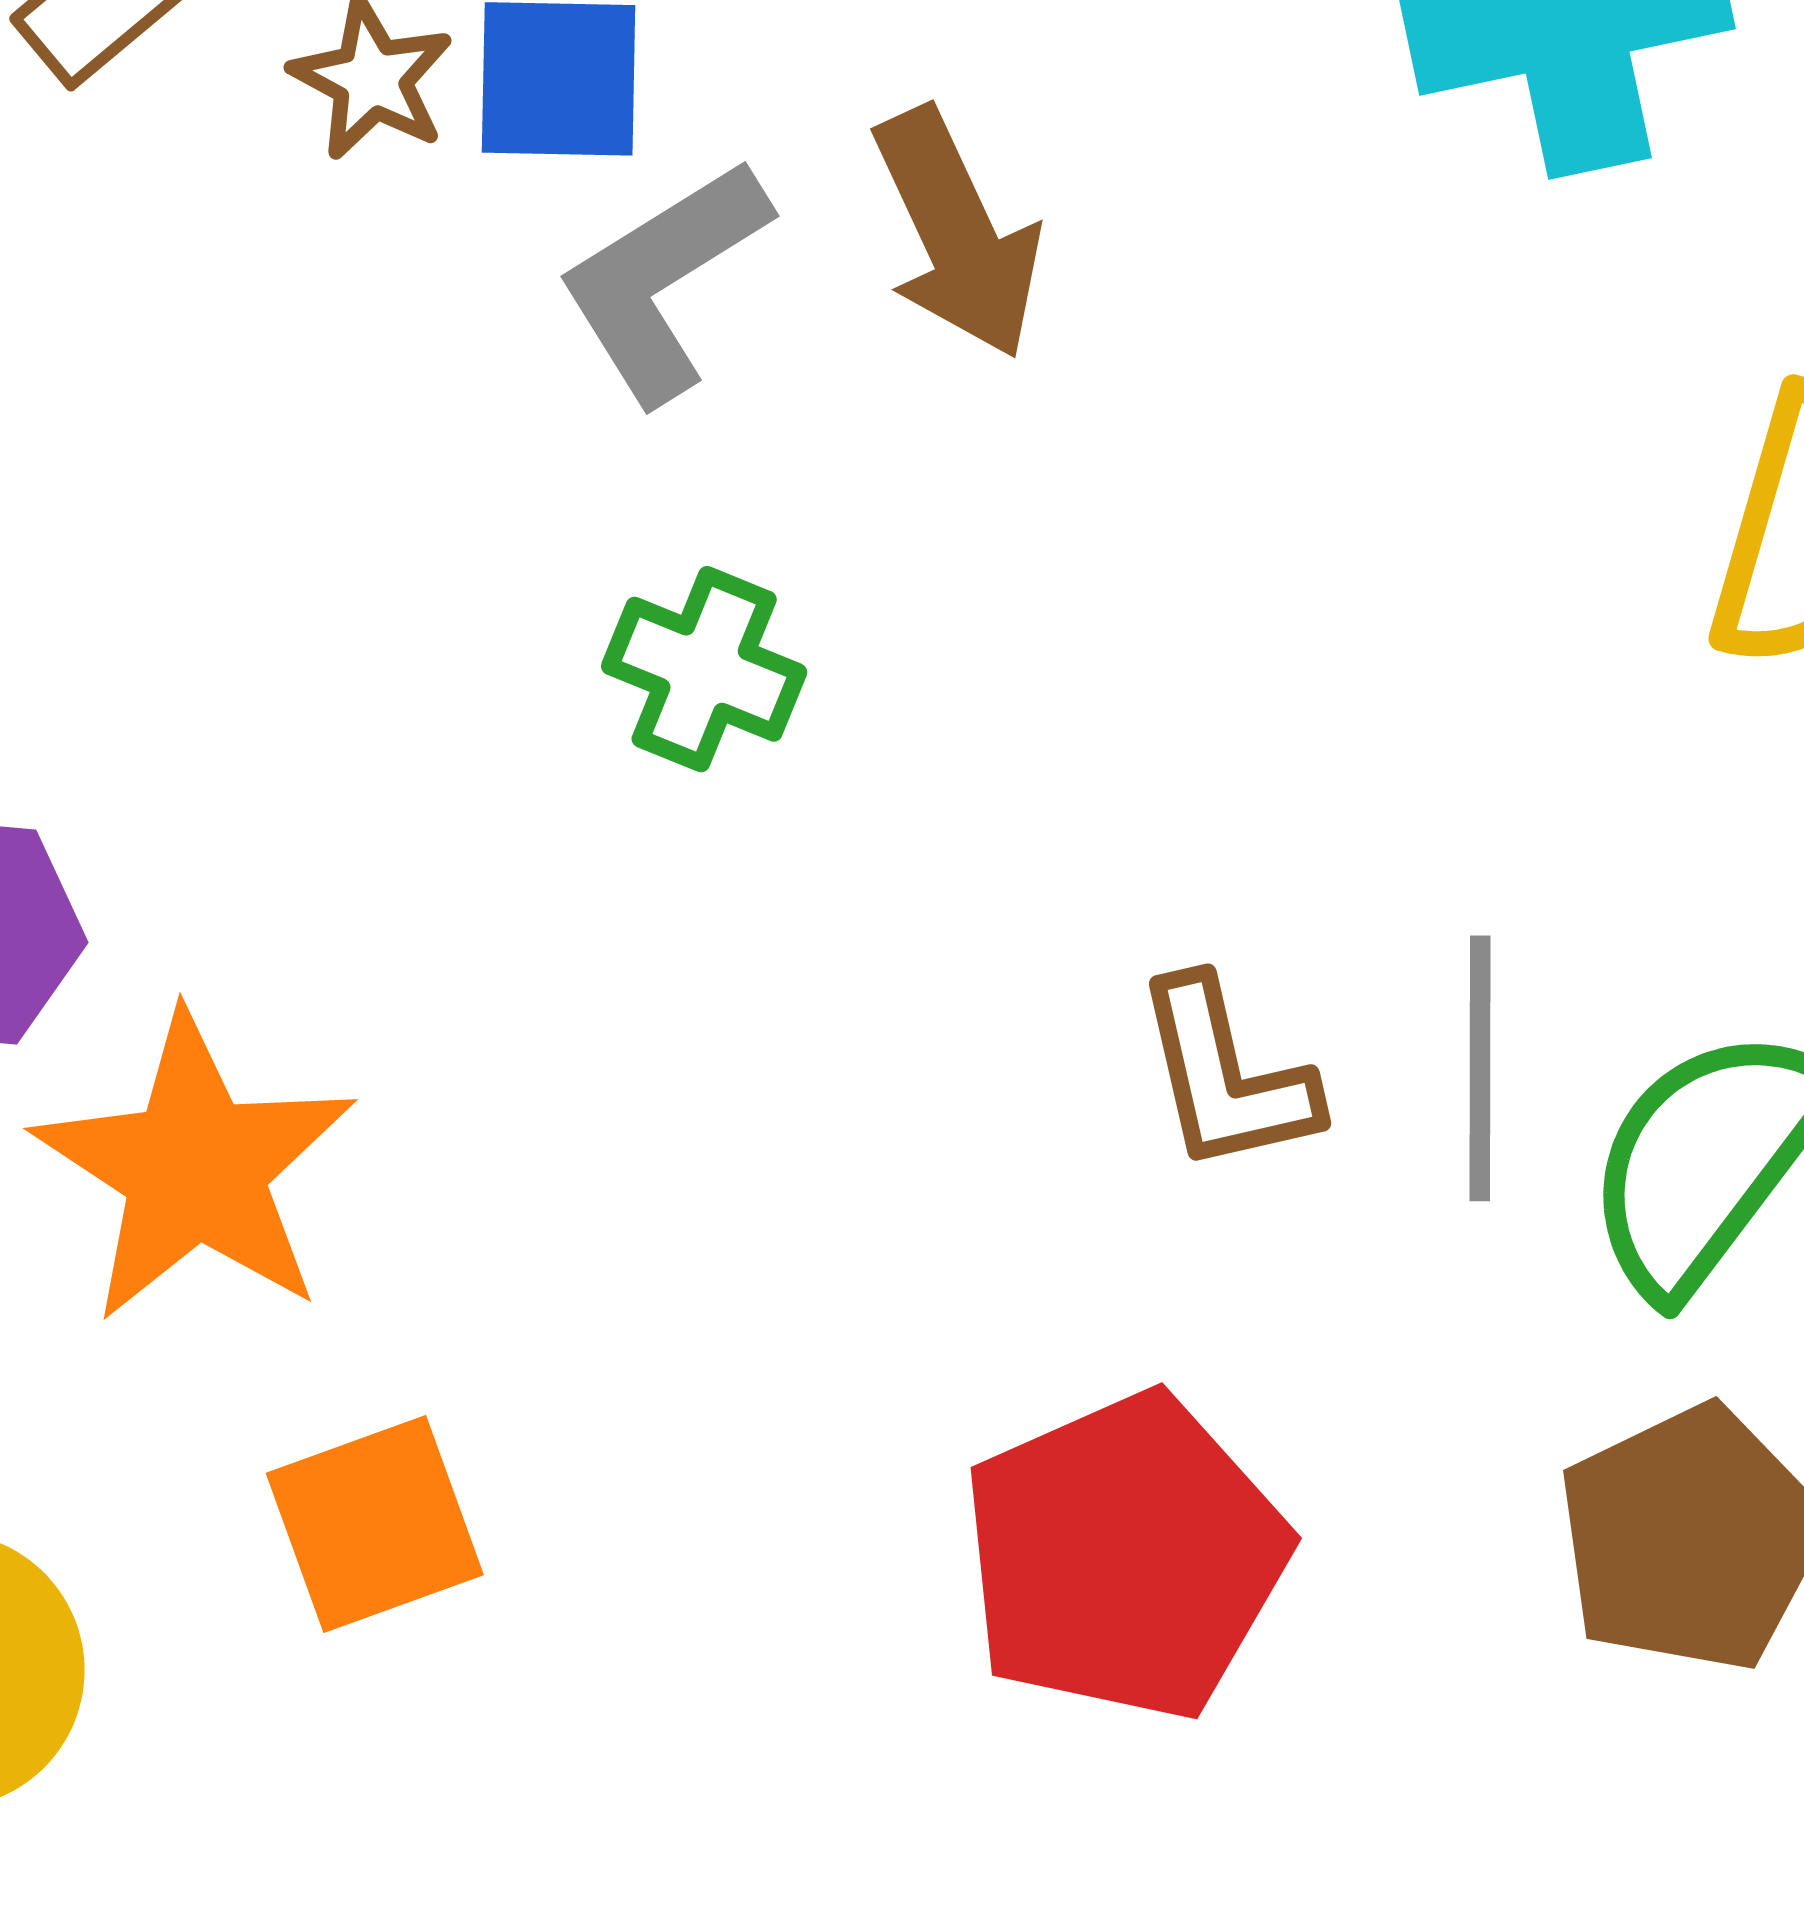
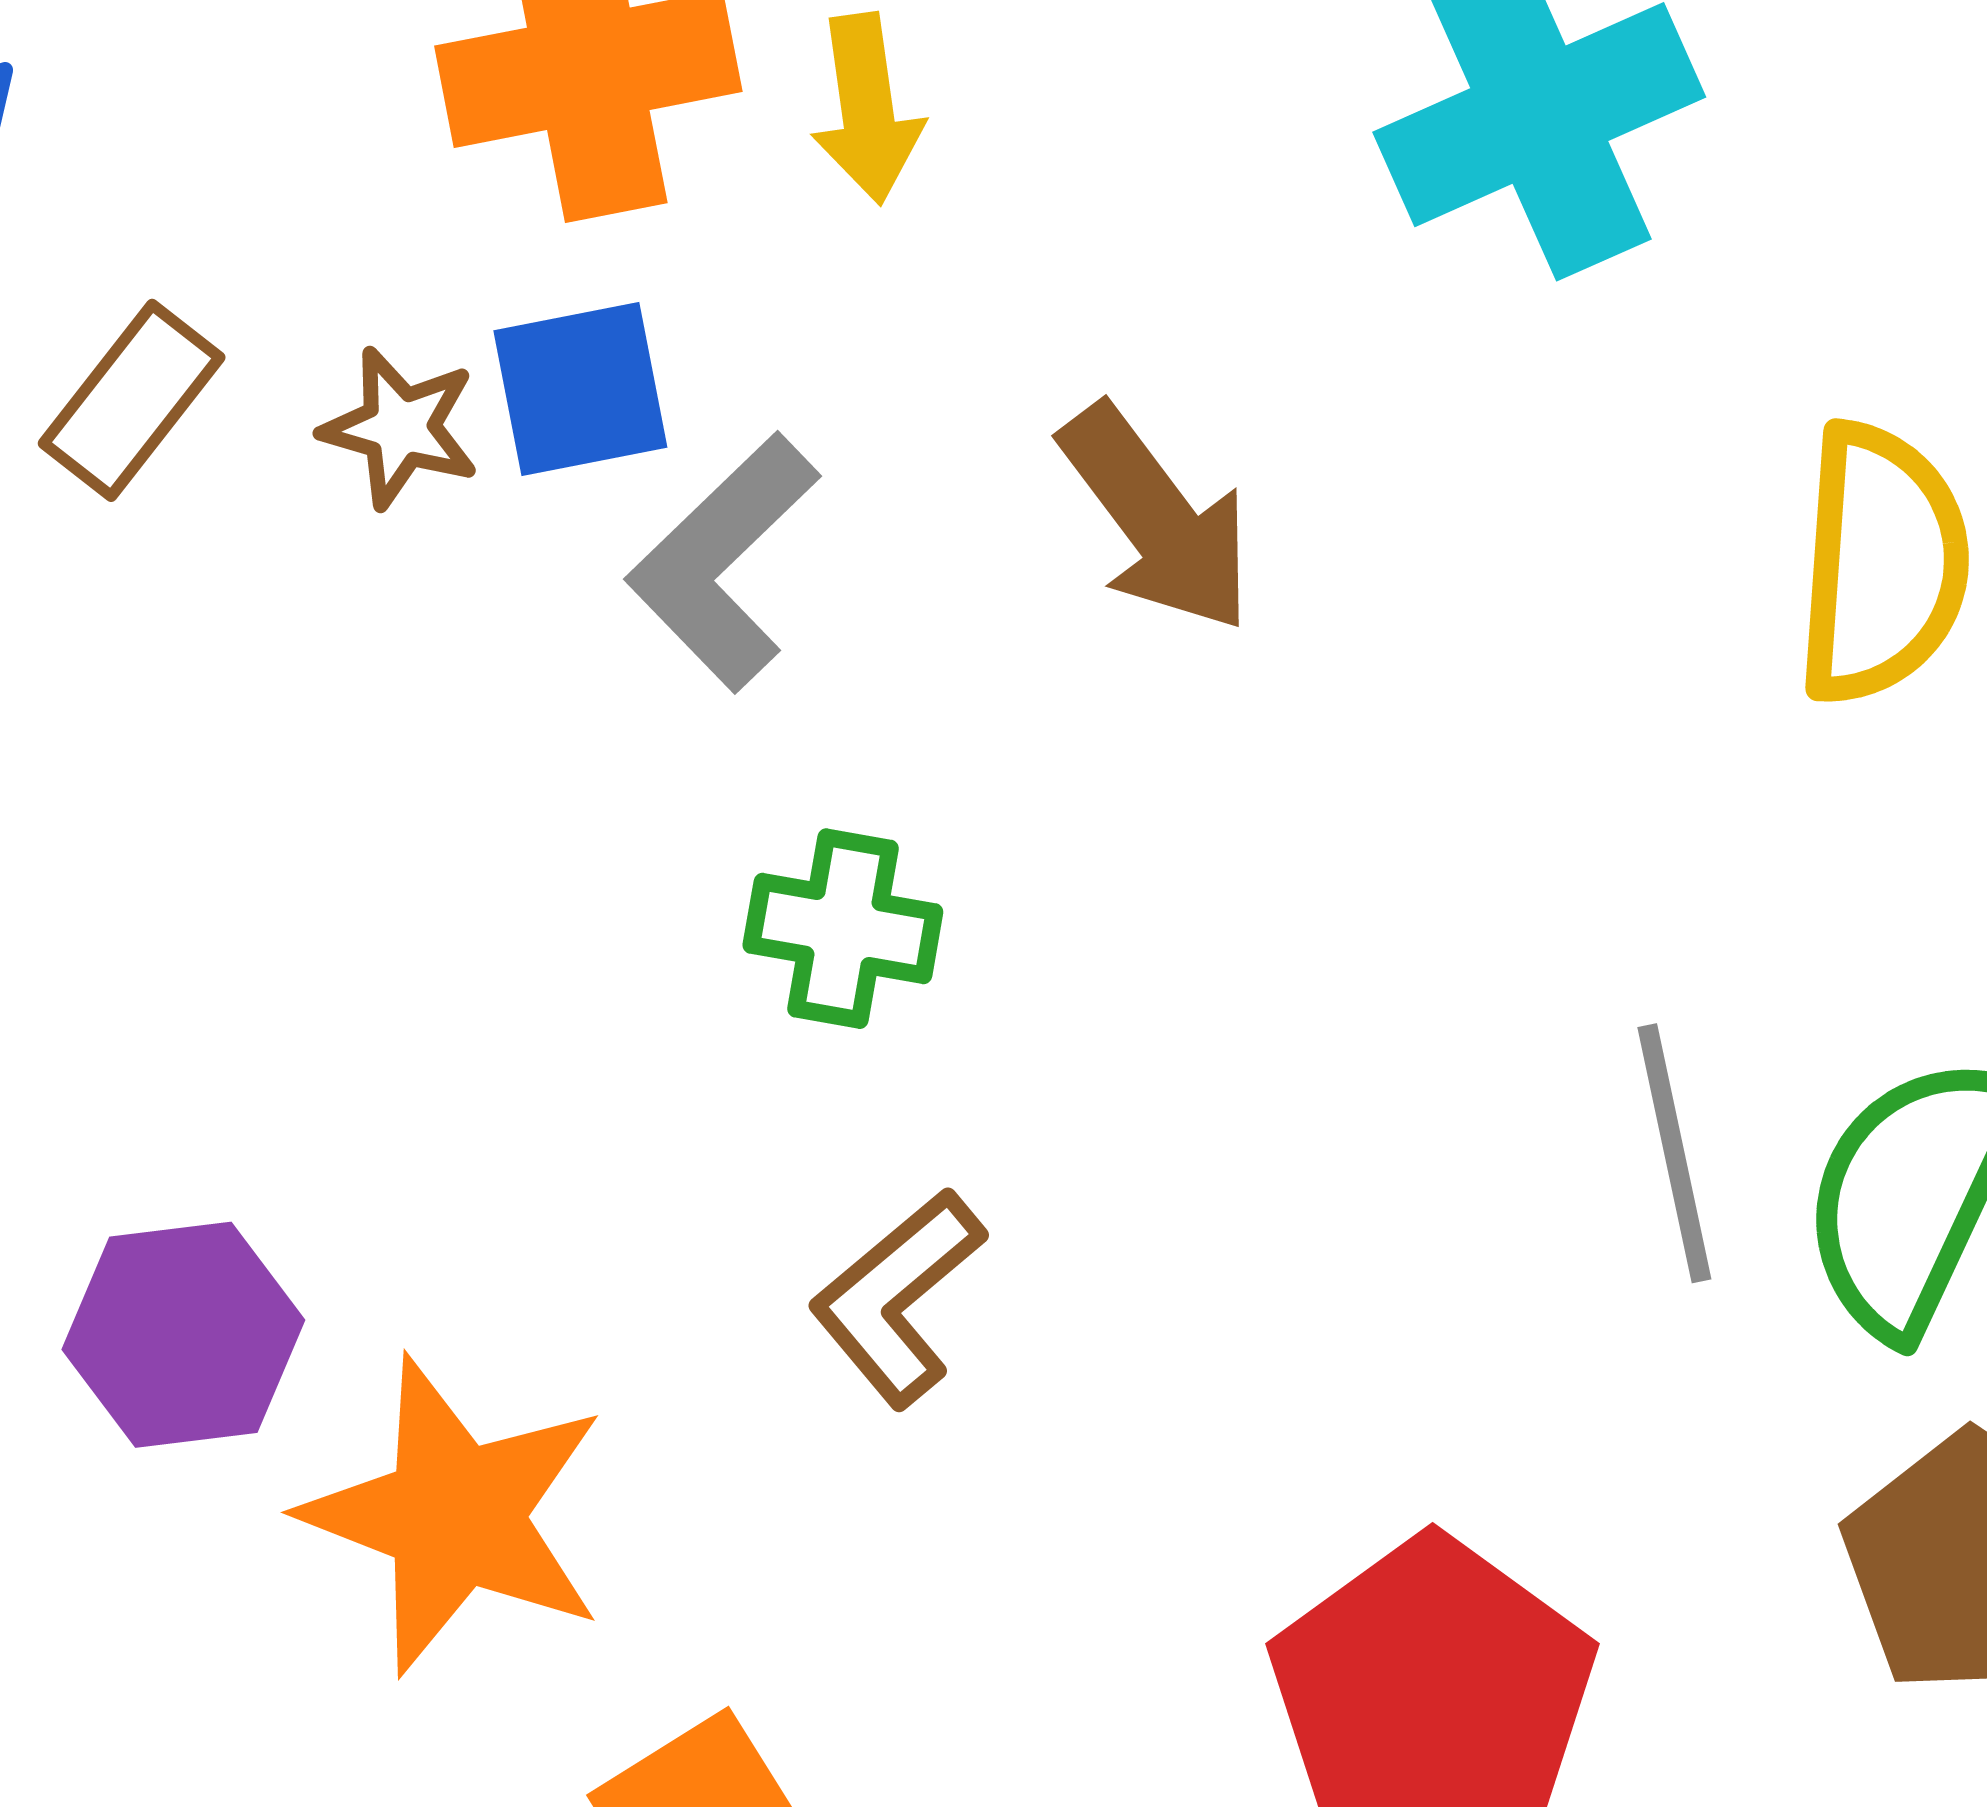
brown arrow: (957, 233) -> (1157, 518), moved
brown L-shape: (1226, 1076) -> (897, 1298), moved, turned 75

